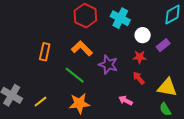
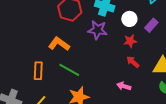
orange L-shape: (82, 48) -> (59, 44), moved
orange rectangle: (45, 52) -> (38, 71), moved
purple star: (108, 65) -> (98, 30), moved

